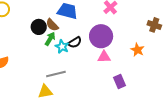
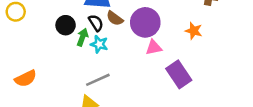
brown semicircle: (52, 25) -> (115, 18), moved
black semicircle: (75, 42) -> (96, 23), moved, turned -80
purple rectangle: (120, 81) -> (179, 74), size x1.5

